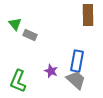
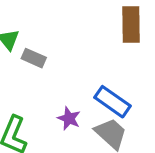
blue rectangle: (77, 61) -> (113, 102), turned -65

